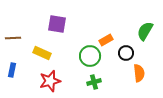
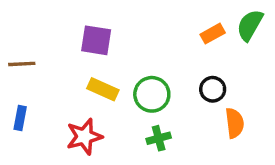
green semicircle: (145, 31) -> (250, 25), moved
orange rectangle: (106, 40) -> (213, 34), moved
yellow rectangle: (42, 53) -> (103, 89), moved

